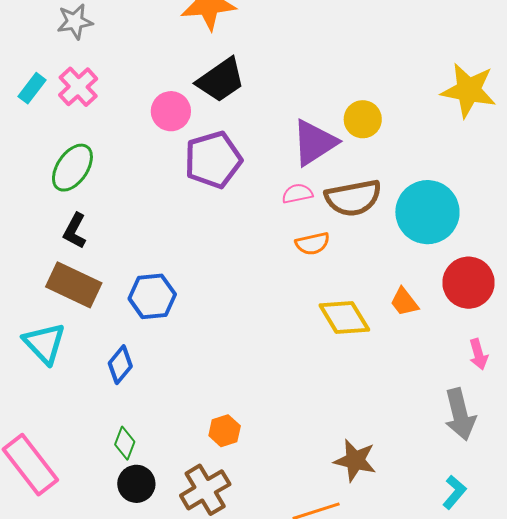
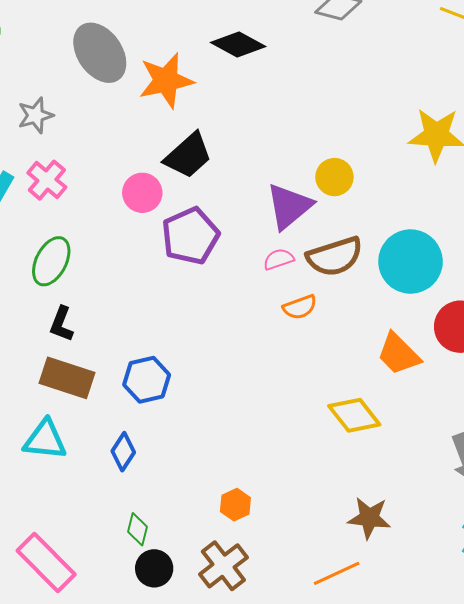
orange trapezoid: (404, 302) -> (399, 354), size x1.5
yellow diamond: (344, 318) -> (354, 415), moved
cyan triangle: (44, 343) -> (45, 440), turned -33

